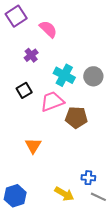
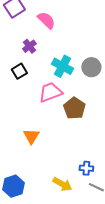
black square: (24, 90) -> (19, 71), moved
brown pentagon: (76, 117) -> (74, 108), turned 30

